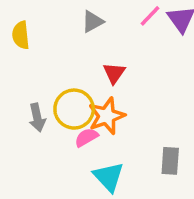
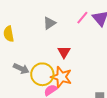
orange star: (107, 116) -> (61, 77), turned -30
gray arrow: (37, 118) -> (21, 69), moved, turned -49

